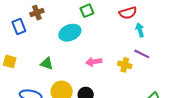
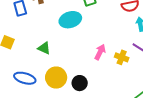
pink arrow: (94, 62) -> (100, 52), moved, turned 119

